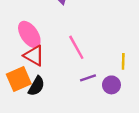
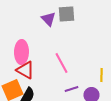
pink ellipse: (29, 34) -> (21, 52), turned 35

